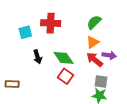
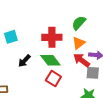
red cross: (51, 23) -> (52, 37), moved
black arrow: (38, 57) -> (24, 61), turned 64
gray square: (101, 82) -> (93, 73), moved

